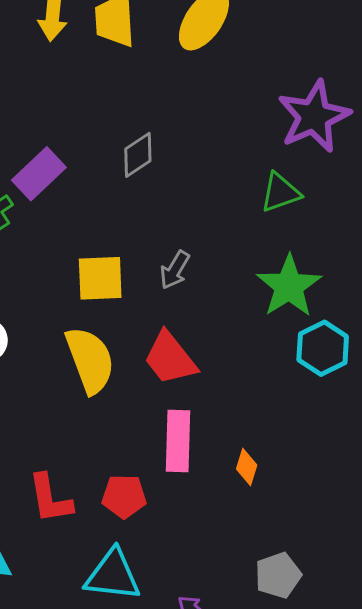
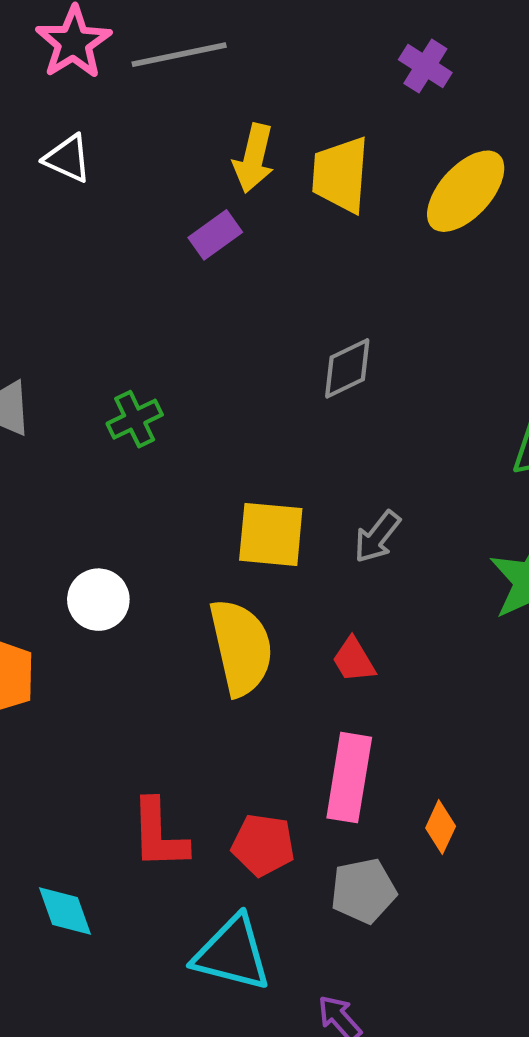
purple rectangle: (39, 174) -> (215, 235), moved, size x0.7
red trapezoid: (170, 358) -> (354, 660), size x0.6
gray pentagon: (278, 575) -> (363, 891), moved

